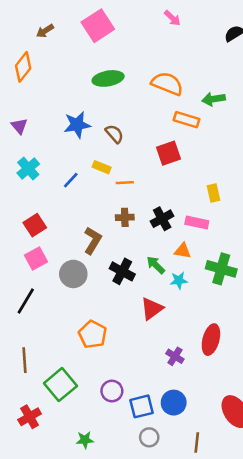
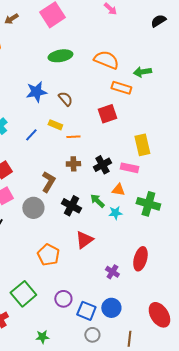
yellow rectangle: (214, 193) -> (142, 145), size x1.5
red triangle: (152, 309) -> (84, 240), moved
blue square: (141, 406) -> (86, 311), turned 36

